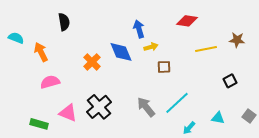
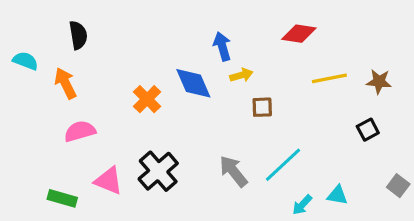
black semicircle: (64, 22) -> (78, 35), moved
brown star: (237, 40) -> (379, 82), moved
cyan triangle: (218, 118) -> (337, 195), moved

